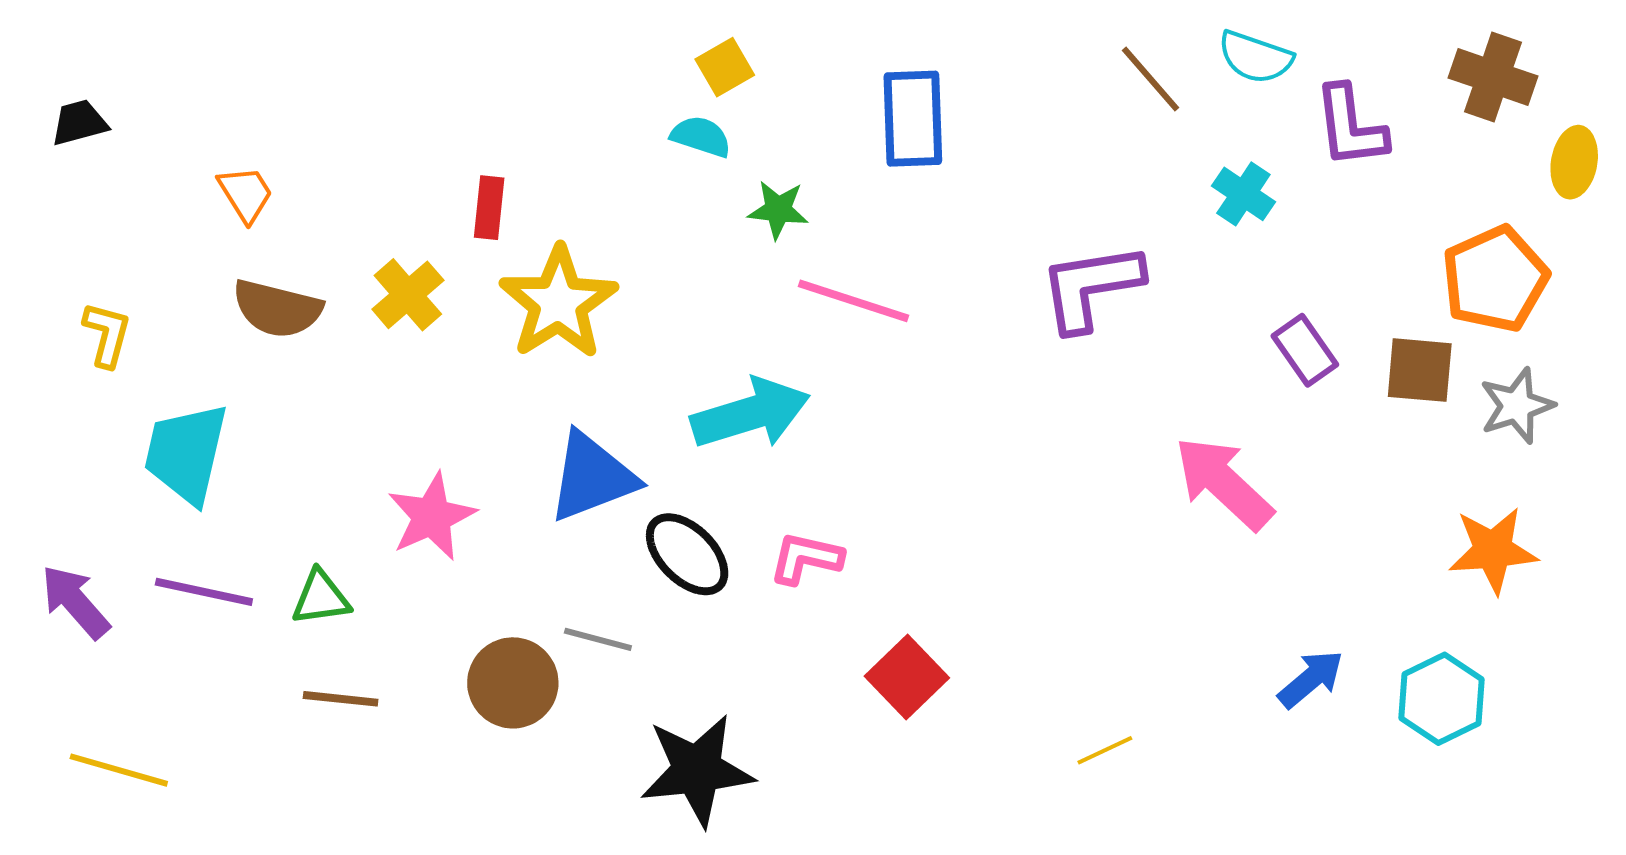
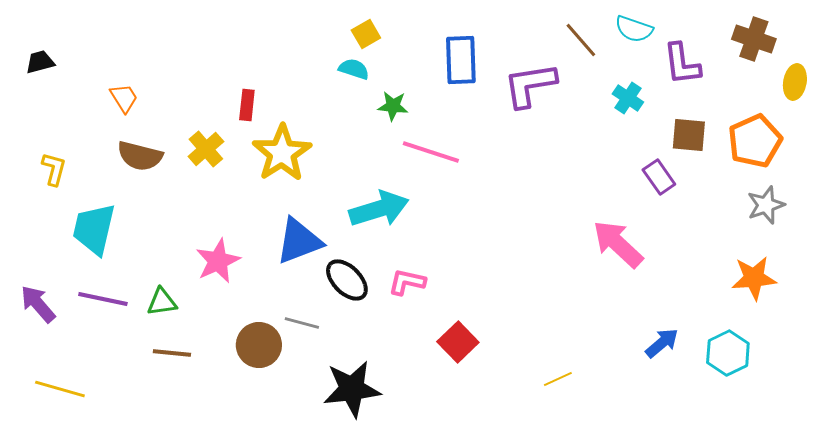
purple L-shape: (1091, 287) -> (530, 85), moved
brown square: (1420, 370) -> (689, 135), moved

